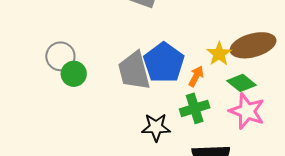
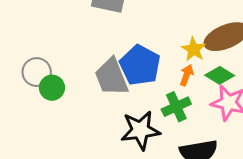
orange arrow: (196, 76) -> (187, 75), moved
black star: (156, 127) -> (140, 130), size x1.4

